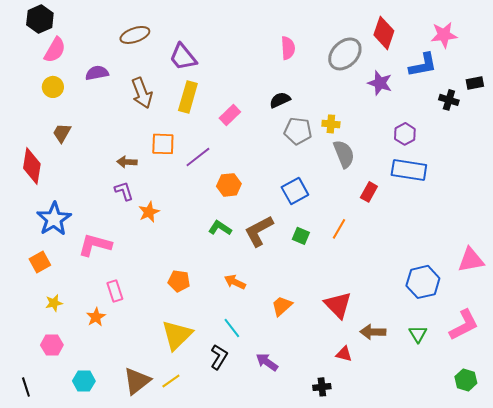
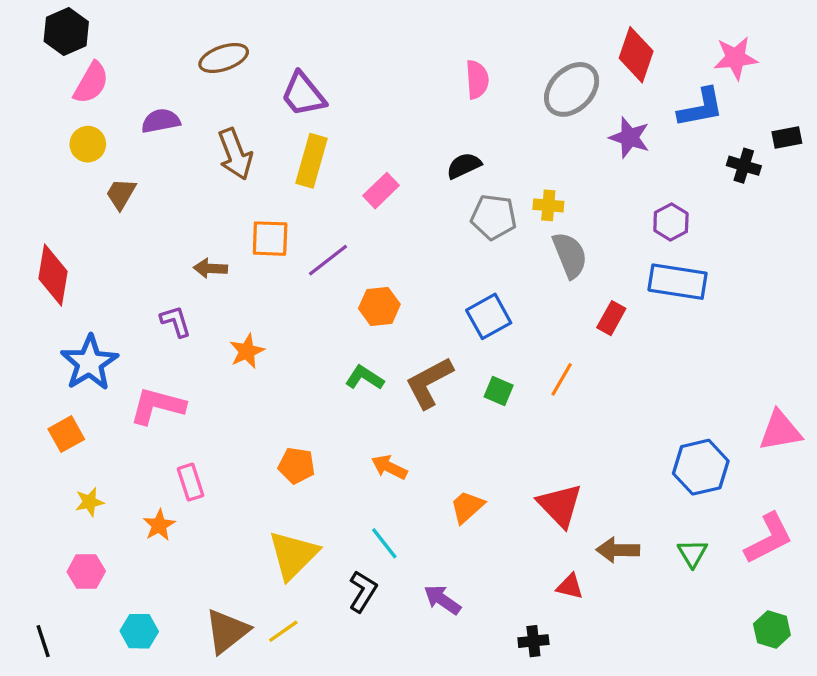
brown trapezoid: (62, 133) -> (121, 194), moved
purple L-shape: (124, 191) -> (176, 321), moved

